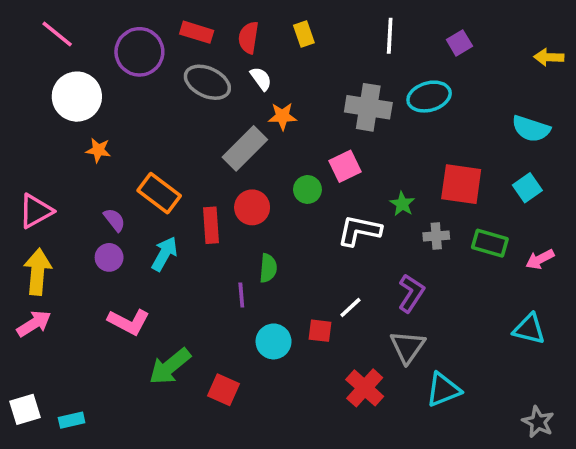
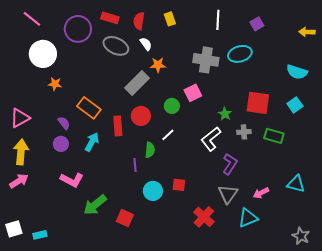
white L-shape: (359, 231) -> (211, 139), moved, turned -50
pink arrow: (540, 259) -> (261, 193), moved
white line: (350, 307) -> (168, 135), moved

